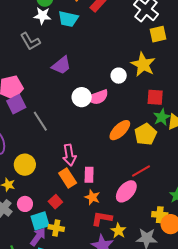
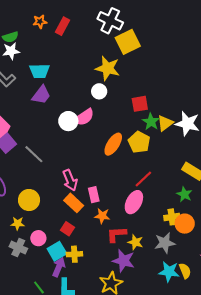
cyan trapezoid: (68, 19) -> (39, 71), moved
yellow square: (158, 34) -> (128, 42), size x1.4
yellow star: (143, 64) -> (108, 68), moved

